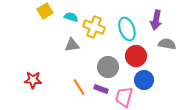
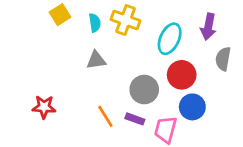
cyan semicircle: (71, 17) -> (95, 23), turned 64
yellow cross: (94, 27) -> (126, 20), moved
cyan ellipse: (127, 29) -> (170, 39), turned 45
gray semicircle: (167, 44) -> (223, 59), turned -90

